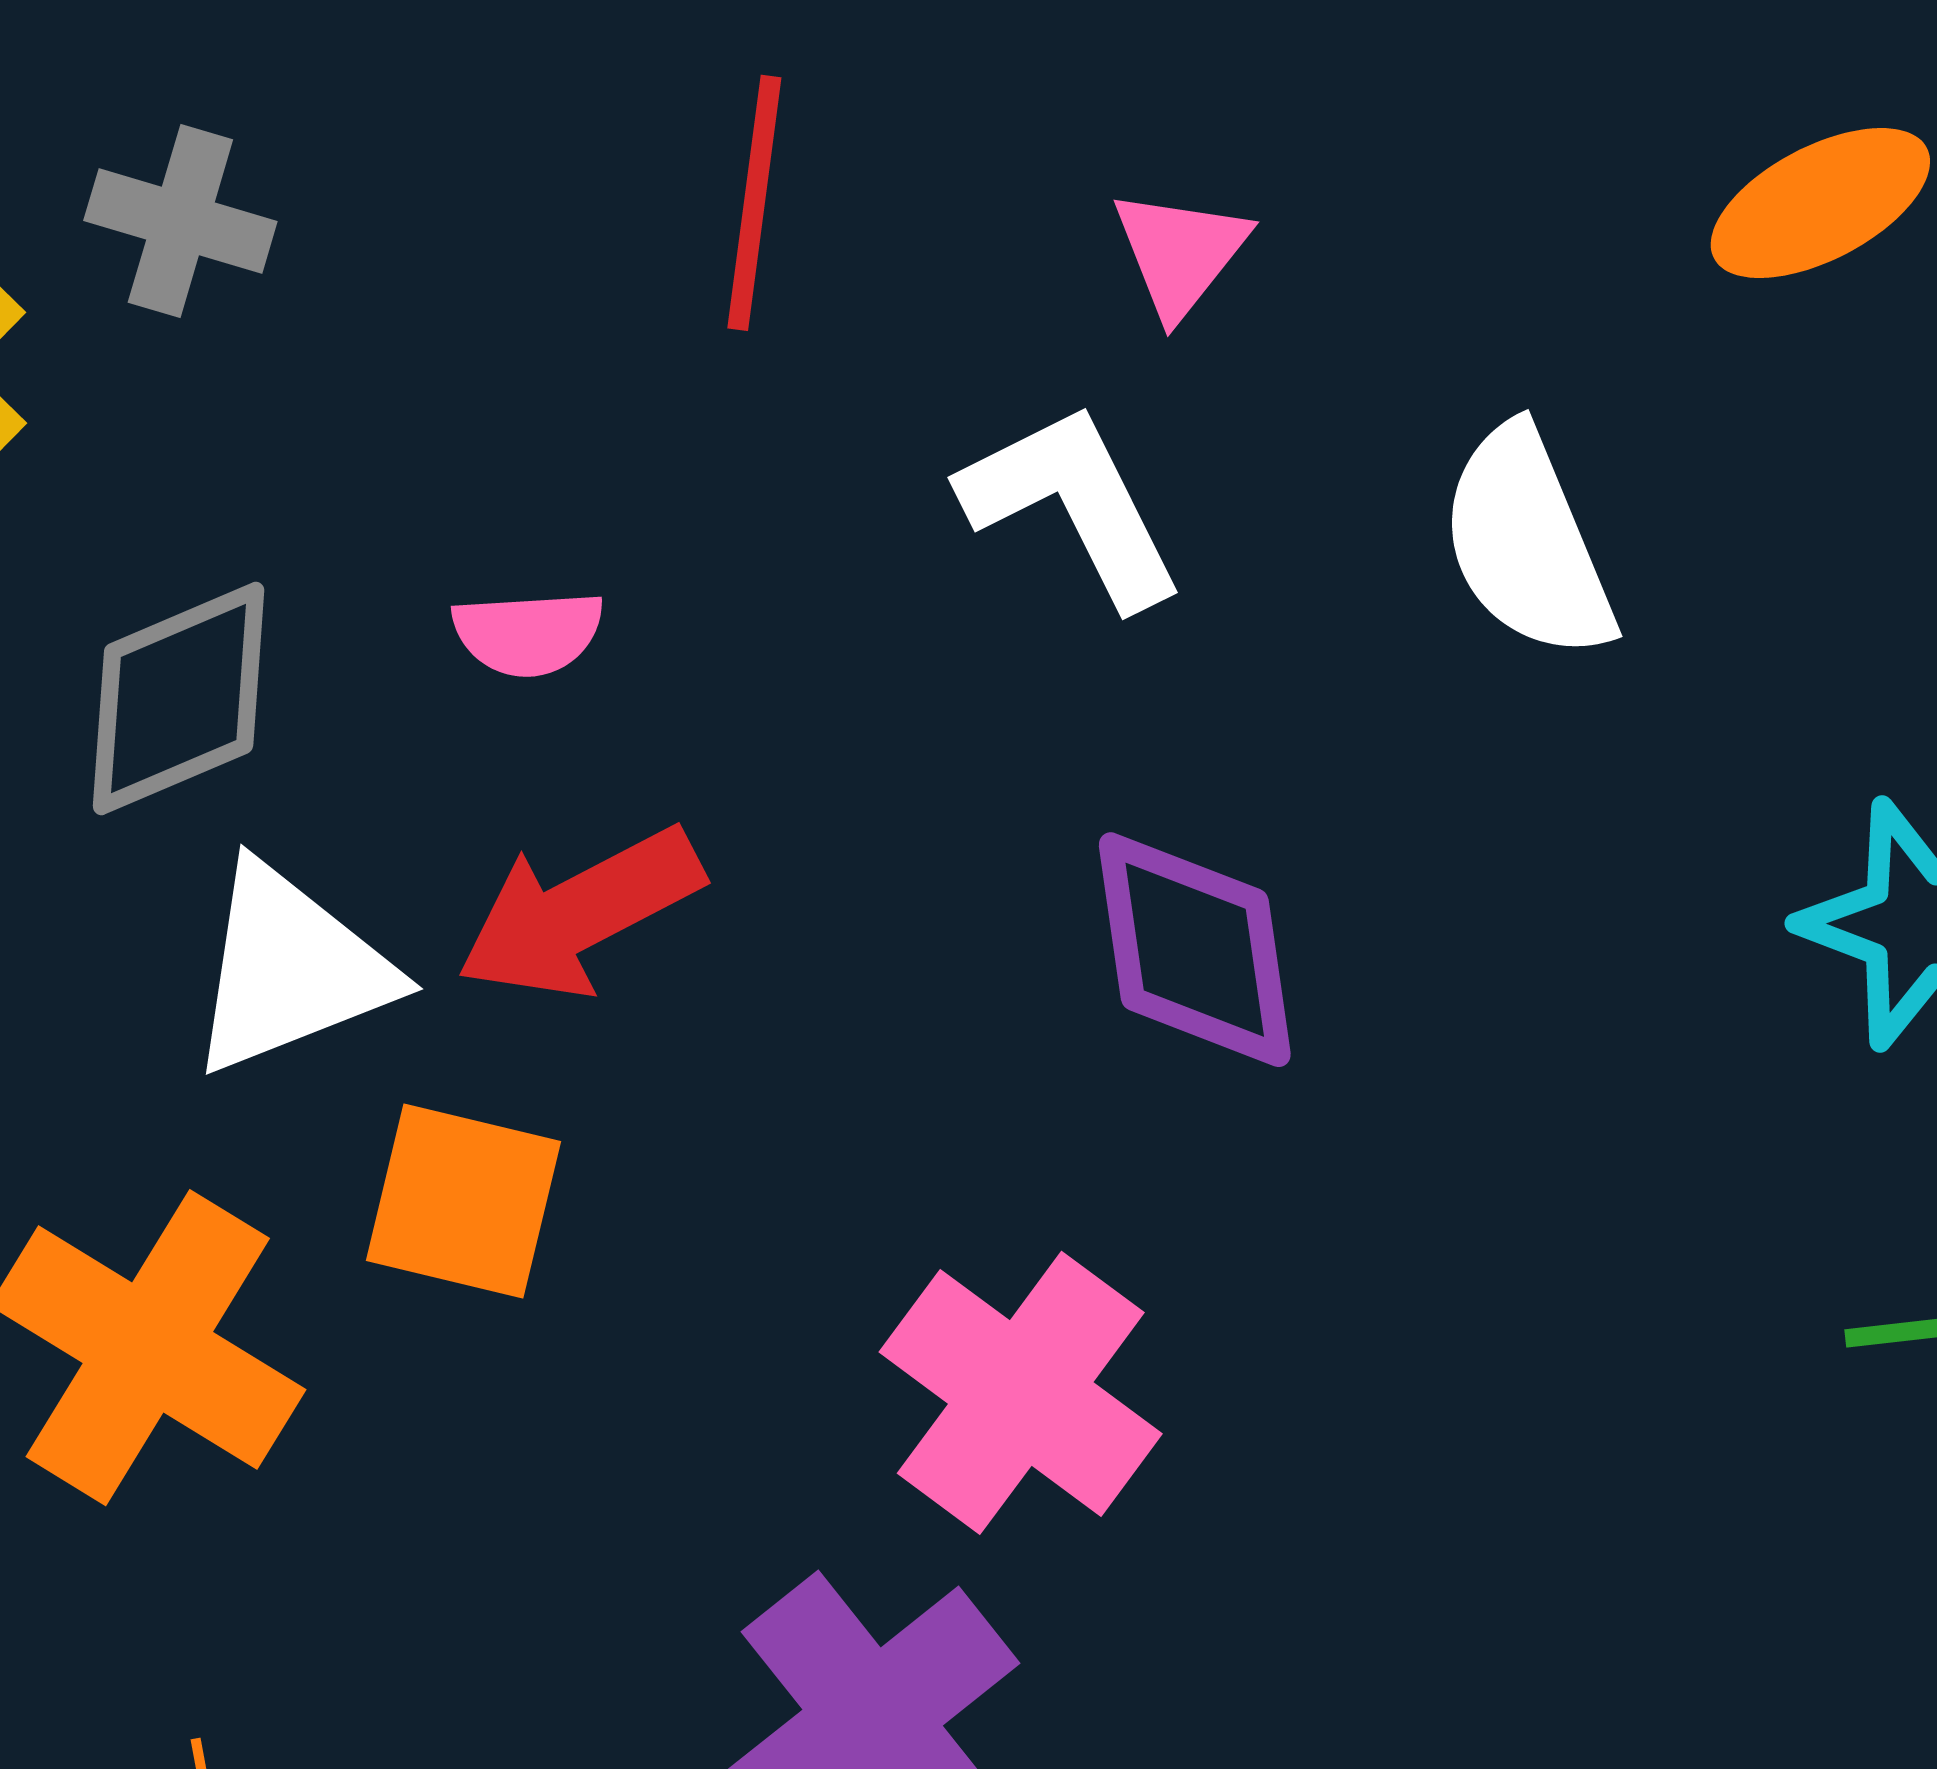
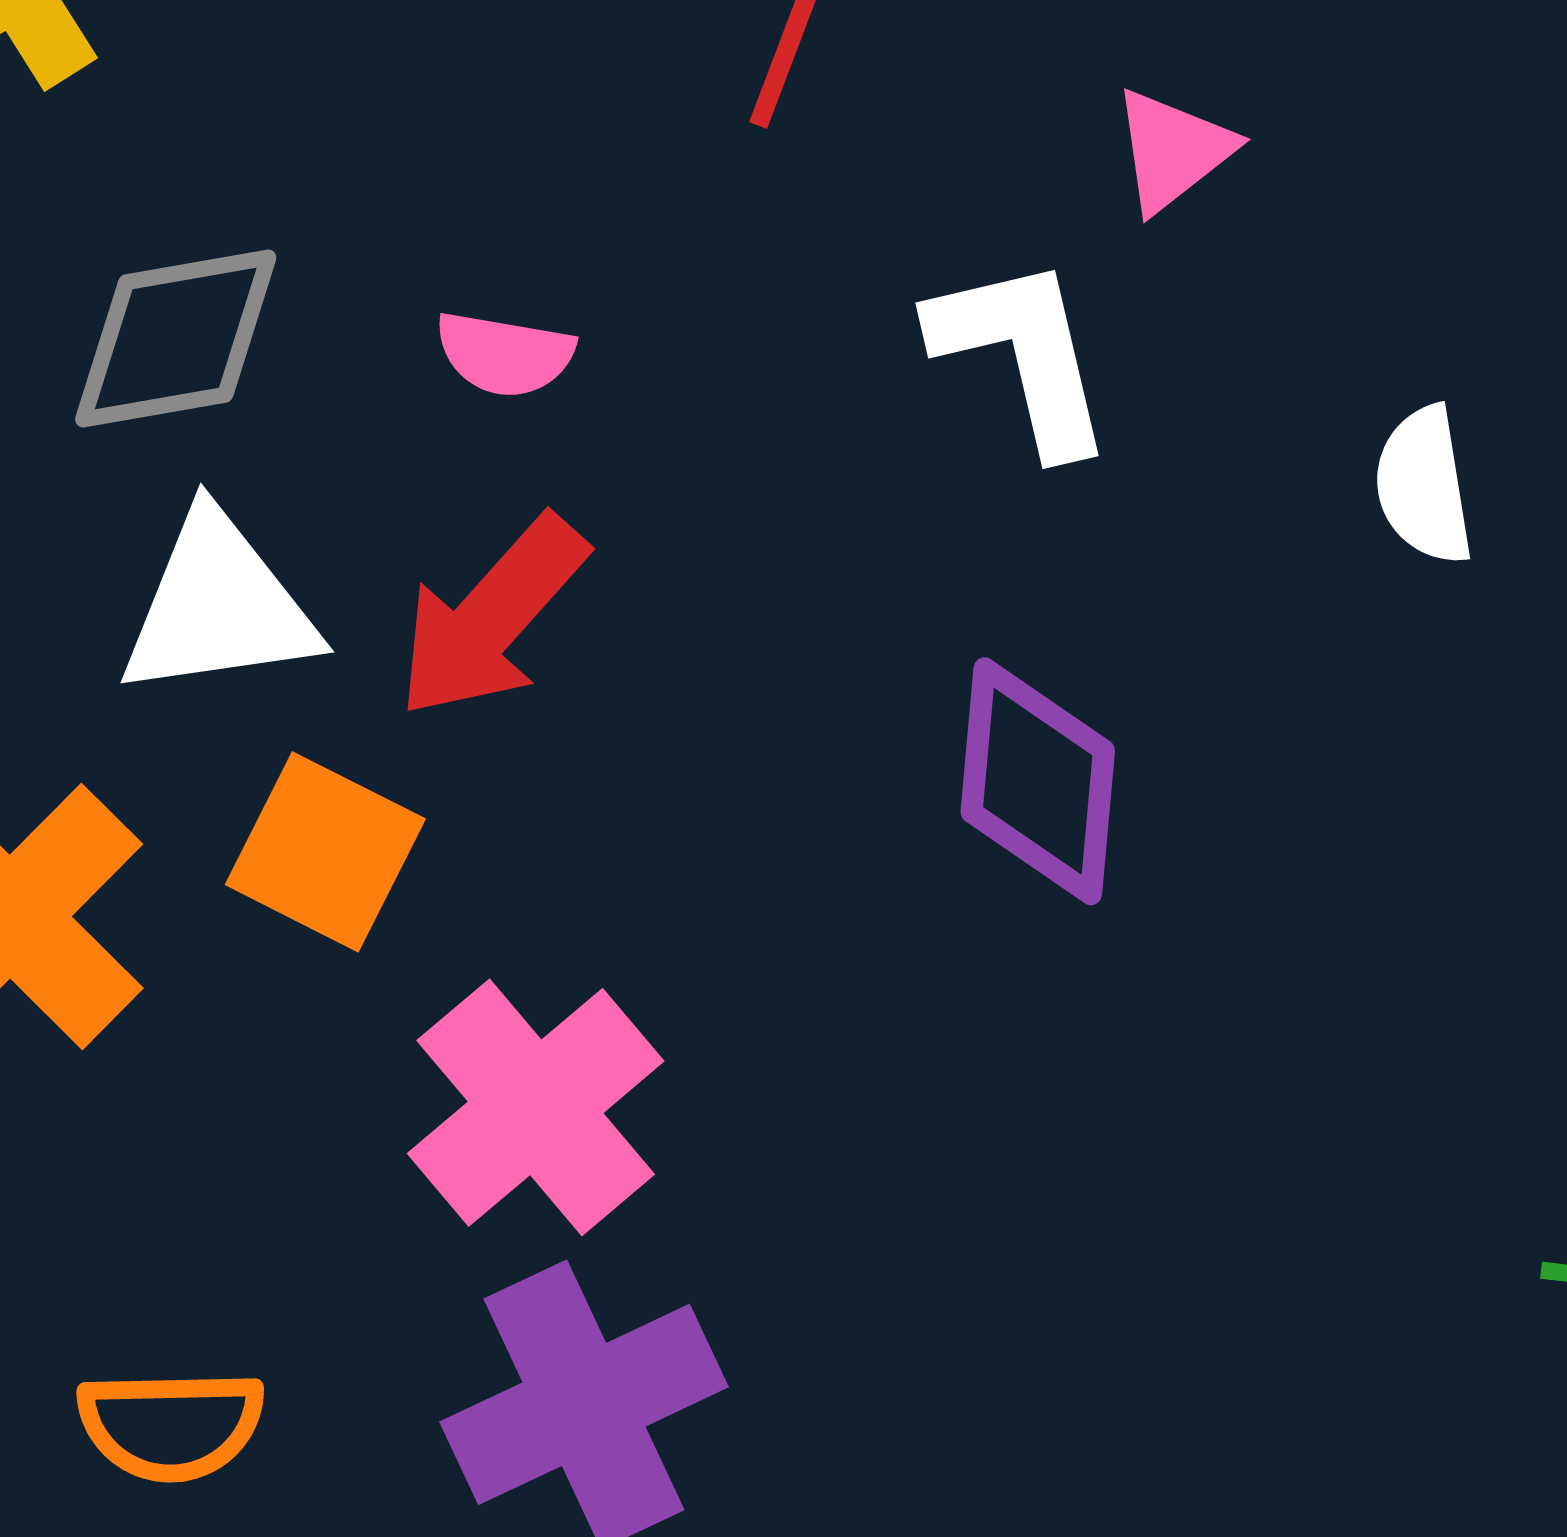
white semicircle: (1527, 543) -> (1424, 485), size x0.7
red arrow: (580, 913) -> (492, 617), turned -34
pink cross: (1021, 1393) -> (536, 1107), moved

